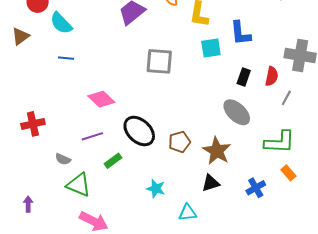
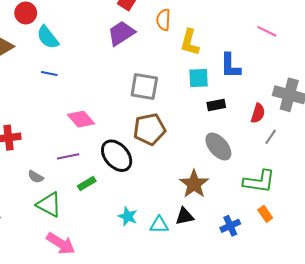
black rectangle: (244, 77) -> (216, 105), moved, turned 54
brown pentagon: (180, 142) -> (149, 129), moved, size x1.4
cyan triangle: (187, 213) -> (159, 225), moved

